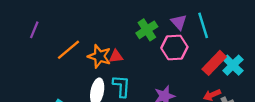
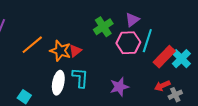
purple triangle: (179, 22) -> (132, 20), turned 35
cyan line: (203, 25) -> (147, 41), moved, turned 35
red triangle: (116, 56) -> (75, 51), turned -32

